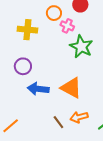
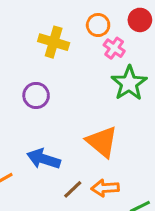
blue arrow: (38, 89) -> (44, 159), moved
brown line: (58, 122) -> (73, 189), turned 72

